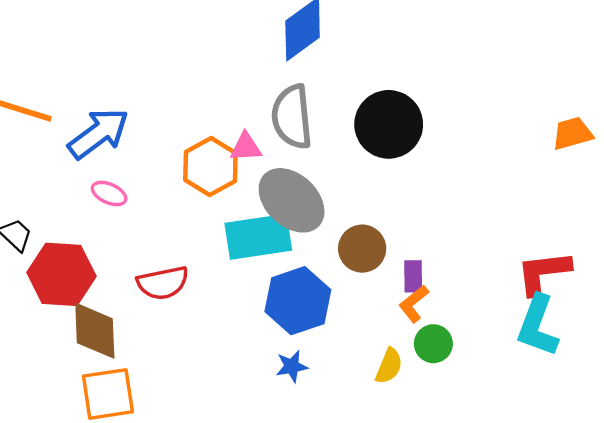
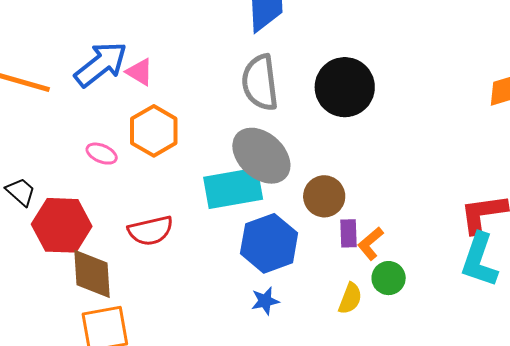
blue arrow: (98, 133) -> (101, 64), moved
pink triangle: (246, 147) -> (140, 72), moved, turned 36
orange hexagon: (210, 167) -> (154, 131), moved
purple rectangle: (413, 276) -> (349, 233), moved

